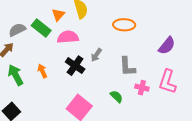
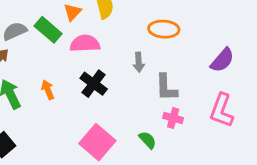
gray arrow: (96, 55) -> (139, 62), moved, turned -40
pink cross: (142, 88) -> (173, 118), moved
green semicircle: (116, 97) -> (148, 140), moved

